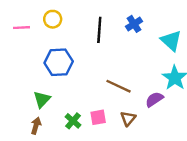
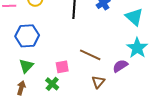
blue hexagon: (59, 62) -> (27, 36), moved
pink square: (98, 117) -> (62, 67), moved

